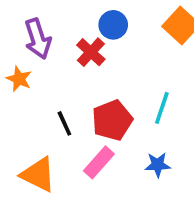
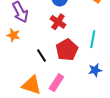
red cross: (91, 52) -> (58, 22), moved
pink rectangle: (99, 162) -> (56, 83), moved

